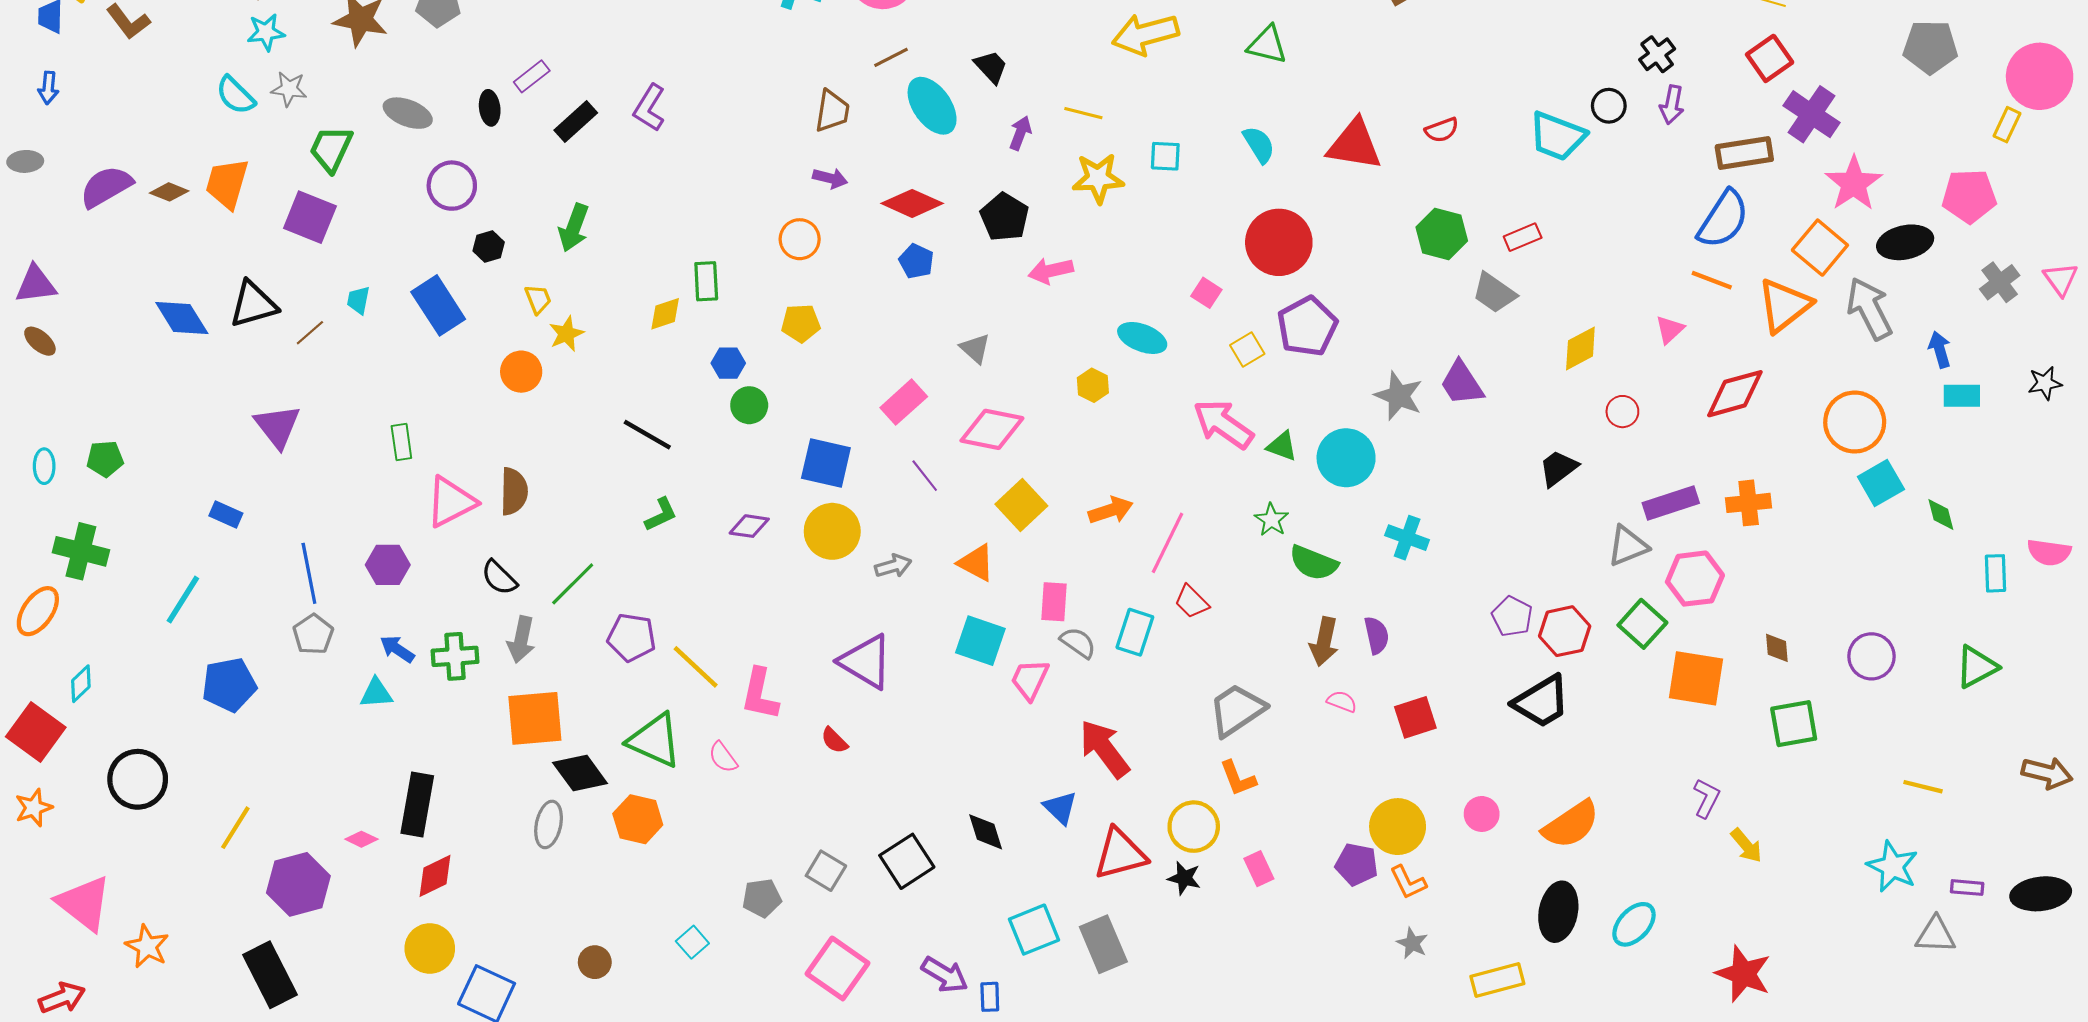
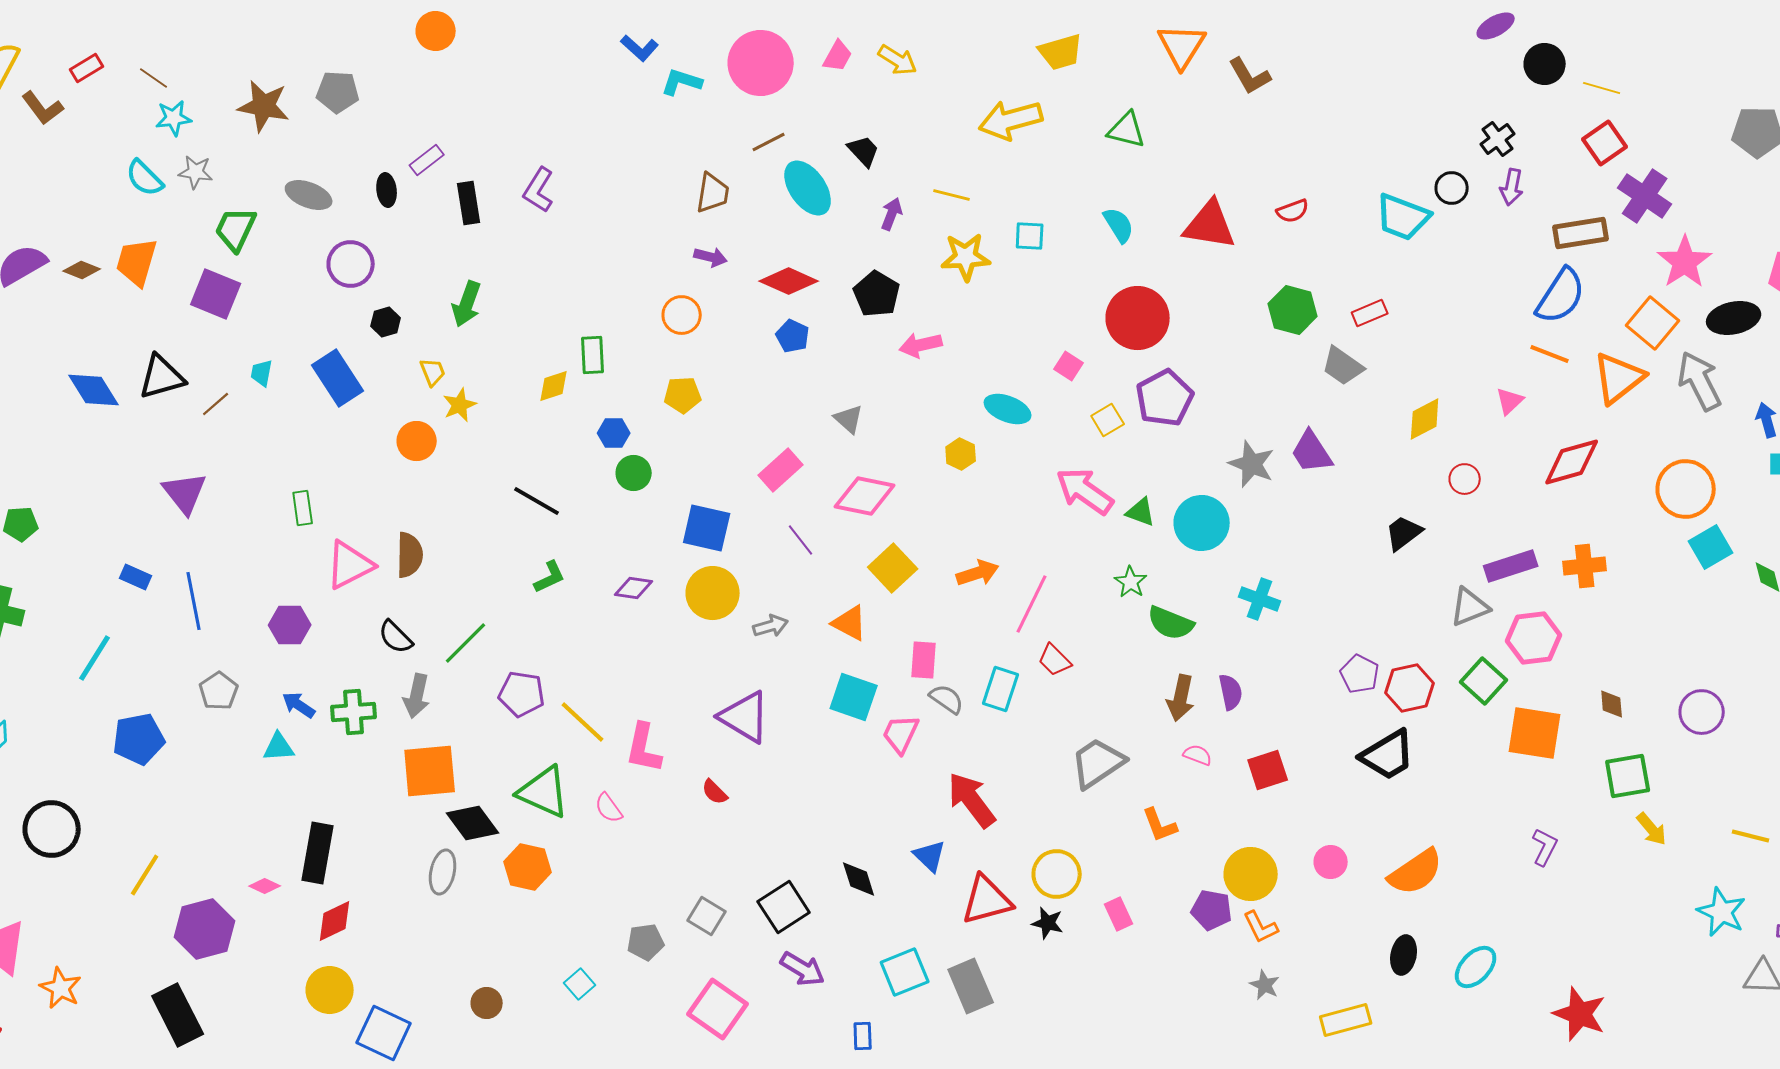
black rectangle: (576, 121) -> (469, 203), turned -57
blue line: (309, 573) -> (194, 601), moved
orange L-shape: (1238, 778) -> (1160, 825), moved
yellow arrow: (1746, 846) -> (1652, 829), moved
black ellipse: (1558, 912) -> (1404, 955), size x0.7
purple arrow: (945, 975) -> (803, 969), moved

